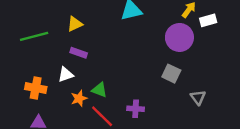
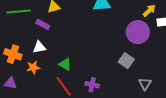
purple rectangle: (79, 53) -> (43, 24), moved
orange star: (79, 98) -> (33, 67), moved

